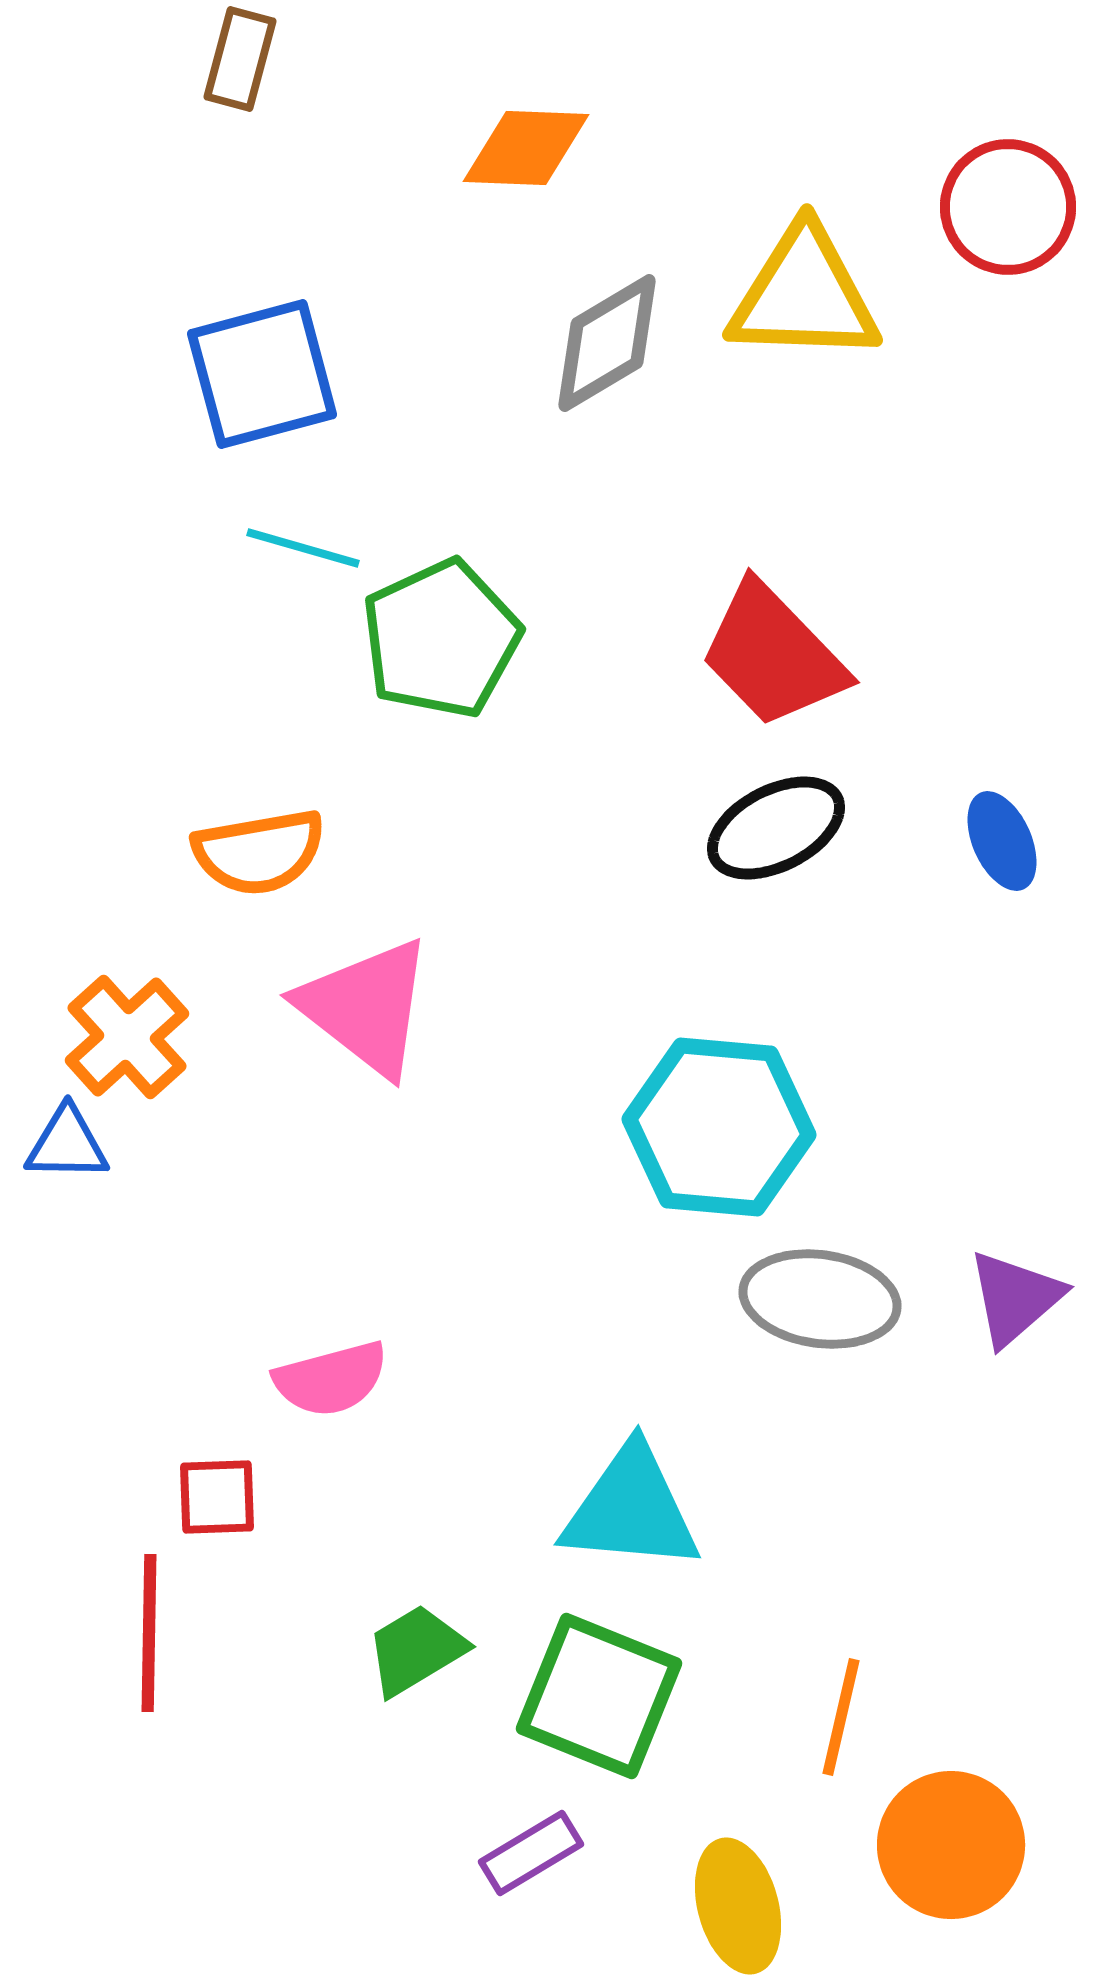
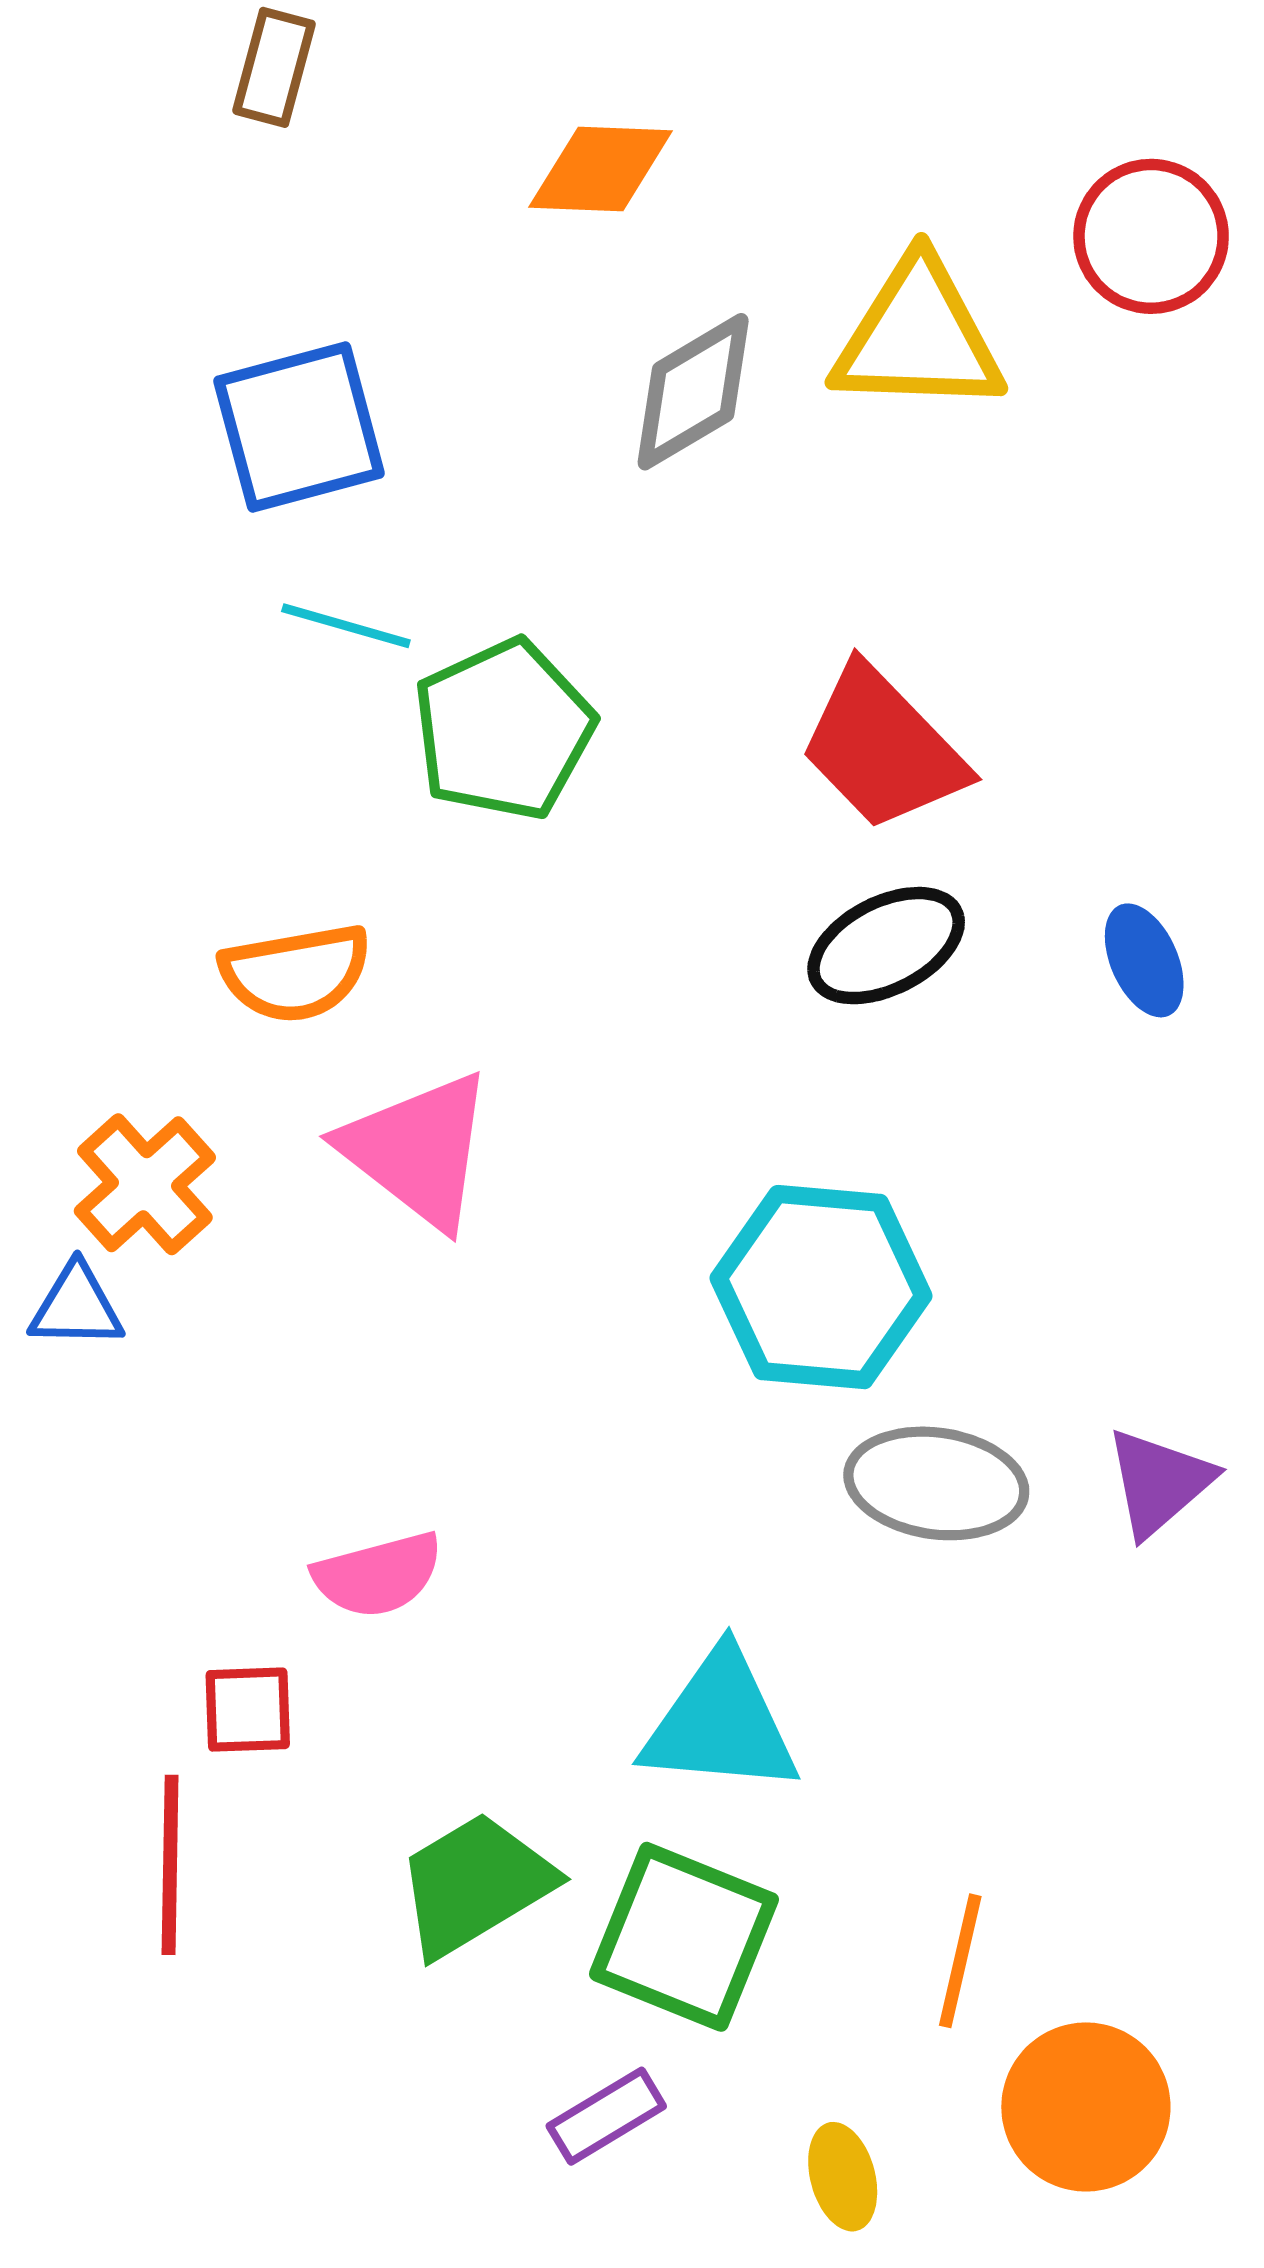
green trapezoid: (416, 1650) -> (475, 1884), size x1.4
yellow ellipse: (738, 1906) -> (843, 2177), size x0.7

